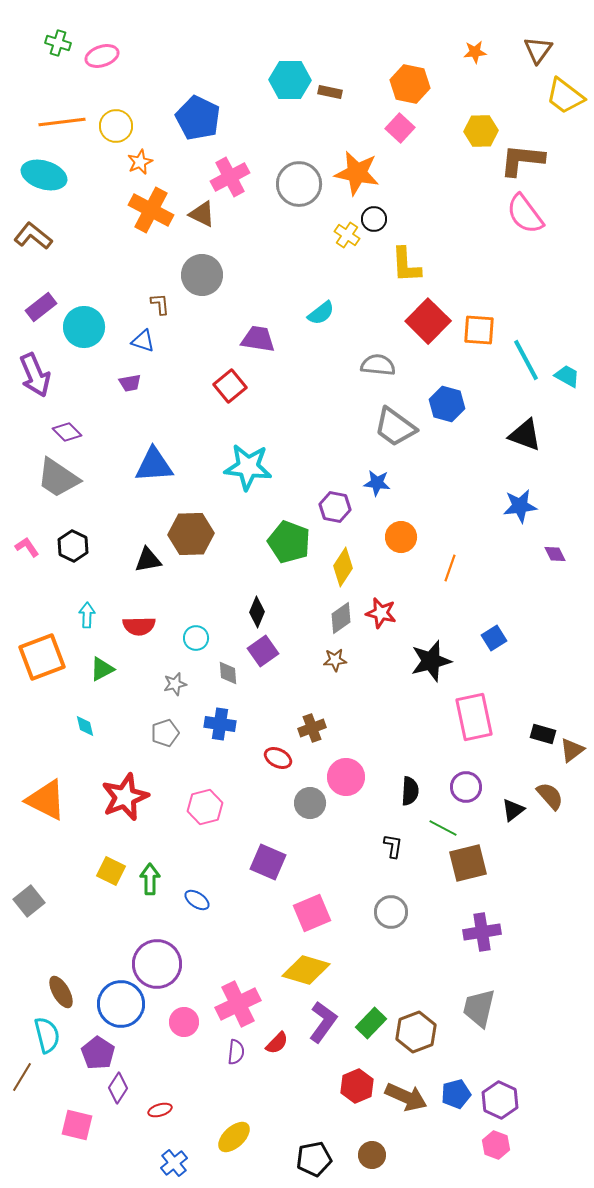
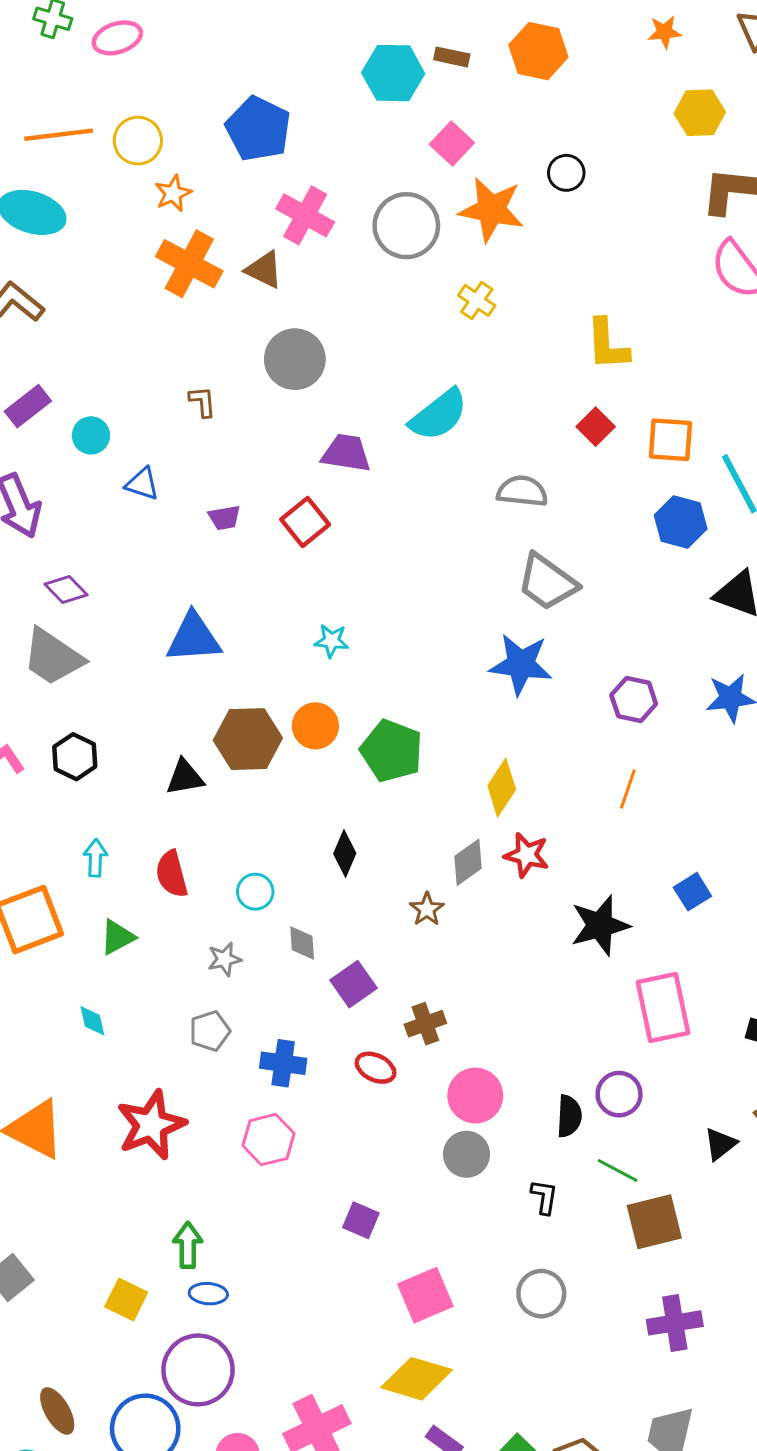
orange hexagon: (410, 84) -> (538, 51), moved
brown rectangle: (330, 92) -> (452, 57), moved
pink square: (400, 128) -> (452, 143), moved
yellow hexagon: (481, 131) -> (700, 113), moved
pink cross: (230, 177) -> (305, 215), turned -33
black circle: (374, 219) -> (566, 173), moved
yellow L-shape: (406, 265) -> (607, 344), moved
gray circle: (202, 275) -> (295, 359), moved
cyan semicircle: (321, 313) -> (439, 415), size x1.5
red square: (428, 321) -> (596, 427), size x0.6
cyan circle: (84, 327) -> (91, 435), size x0.6
blue triangle: (143, 341) -> (142, 484), moved
purple trapezoid: (130, 383) -> (224, 518), moved
blue hexagon: (447, 404) -> (681, 522), moved
cyan star: (248, 467) -> (332, 641), size x0.5
blue star: (377, 483) -> (521, 664), size x1.6
purple hexagon: (335, 507) -> (634, 699), moved
orange circle: (401, 537) -> (315, 726), moved
yellow diamond: (343, 567) -> (502, 788), moved
red semicircle: (139, 626) -> (172, 874), turned 76
purple square: (263, 651) -> (354, 984), moved
brown star: (335, 660) -> (427, 909), moved, turned -30
blue cross: (220, 724) -> (283, 1063), moved
purple circle: (466, 787) -> (619, 1094), moved
gray circle: (310, 803) -> (466, 1154), moved
purple square: (268, 862) -> (361, 1220), size x0.7
yellow square: (111, 871) -> (126, 1299), moved
blue ellipse: (197, 900) -> (208, 1294), moved, turned -30

